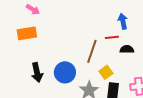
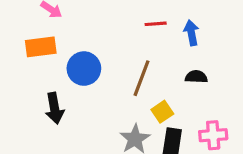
red line: (112, 37) -> (156, 24), moved
blue circle: (65, 72) -> (84, 69), moved

